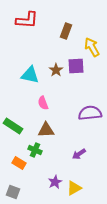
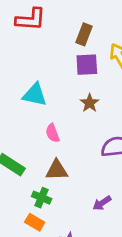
purple square: (76, 66) -> (87, 65), moved
brown star: (56, 70) -> (90, 103), moved
orange rectangle: (19, 163) -> (35, 222), moved

